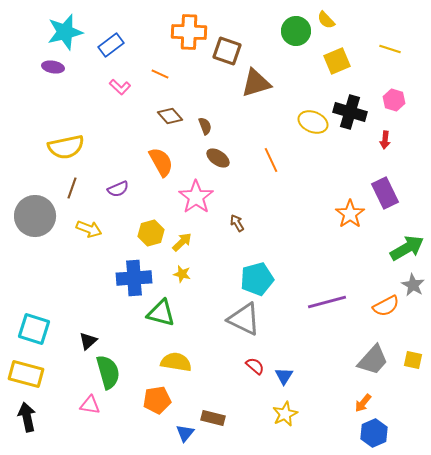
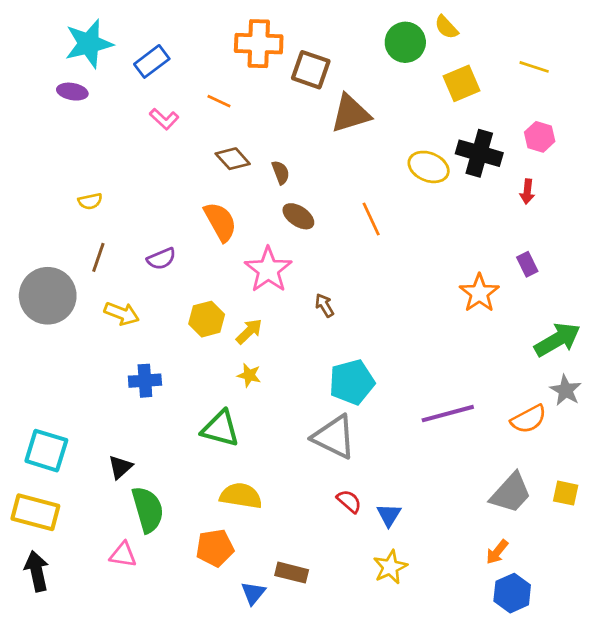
yellow semicircle: (66, 147) -> (90, 201), size x0.5
purple rectangle: (385, 193) -> (527, 264), size x0.6
blue cross: (134, 278) -> (145, 381), moved, size x0.7

